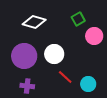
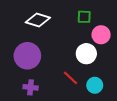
green square: (78, 19) -> (84, 17), turned 32
white circle: (54, 54) -> (86, 54), moved

